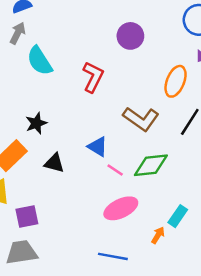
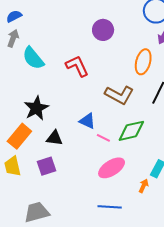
red L-shape: (93, 77) -> (77, 66), turned -45
black star: (36, 123) -> (36, 108), size x1.4
purple square: (27, 217) -> (47, 166), moved

